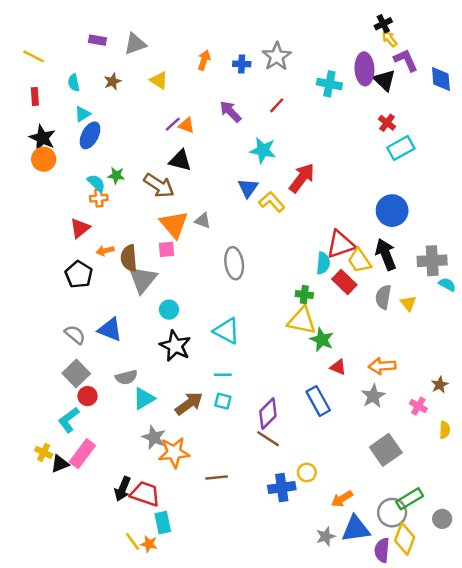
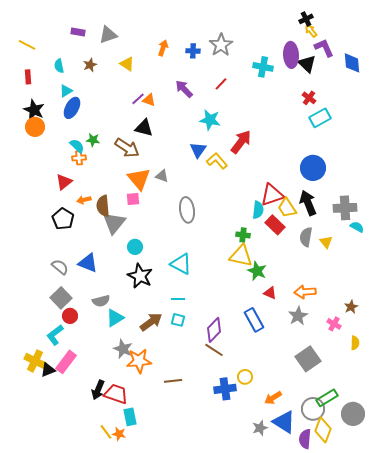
yellow cross: (44, 452) -> (35, 361), size x1.5
gray circle: (442, 519) -> (353, 414), size x1.5
blue triangle: (356, 529) -> (284, 422), turned 40

